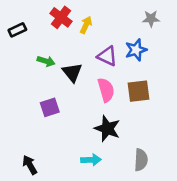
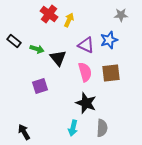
black rectangle: (17, 30) -> (14, 41), moved, turned 64
cyan arrow: (91, 160) -> (73, 128), turned 105
gray semicircle: (141, 160) -> (102, 128), moved

